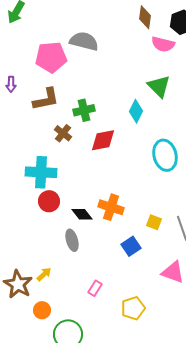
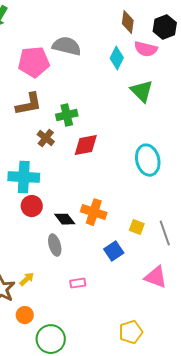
cyan diamond: (136, 111) -> (117, 58), moved
pink rectangle: (95, 288) -> (78, 283), moved, turned 49
yellow pentagon: (133, 308) -> (131, 332), moved

